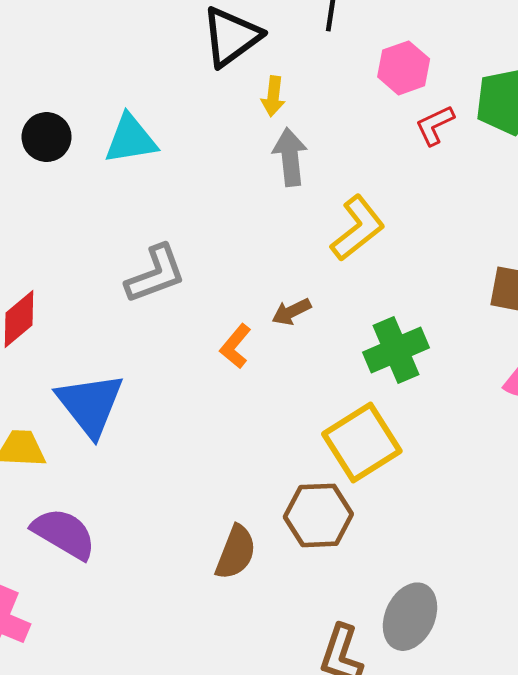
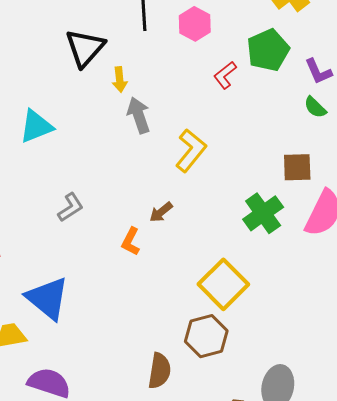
pink hexagon: (404, 68) -> (195, 24), moved
gray L-shape: (156, 274) -> (70, 207), size x0.7
green cross: (396, 350) -> (263, 213), moved

